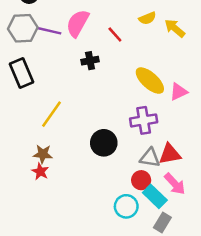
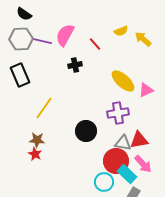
red circle: (141, 180) -> (116, 161), size x1.6

